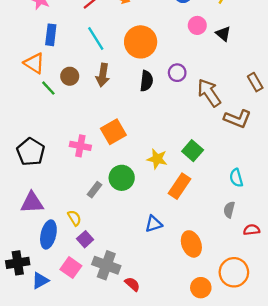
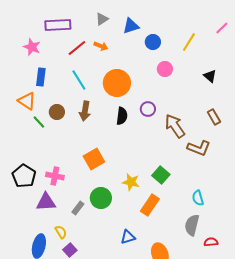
black triangle: (223, 34) -> (210, 76), moved
pink cross: (80, 146) -> (55, 176), moved
purple triangle: (32, 203) -> (46, 202), moved
gray semicircle: (229, 210) -> (192, 225), size x1.5

